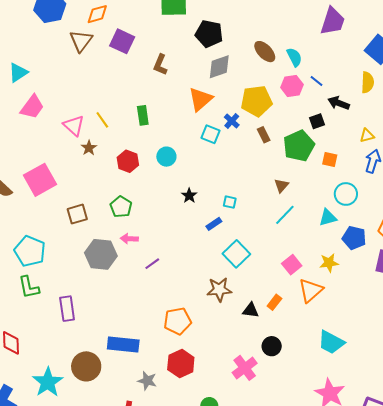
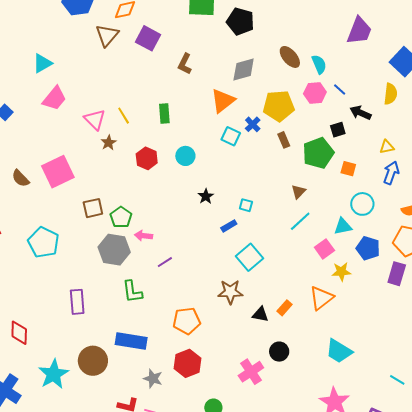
black pentagon: (209, 34) -> (240, 21), moved
green pentagon: (121, 207) -> (121, 217), moved
pink square: (292, 265) -> (324, 249), moved
green L-shape: (29, 287) -> (132, 292), moved

